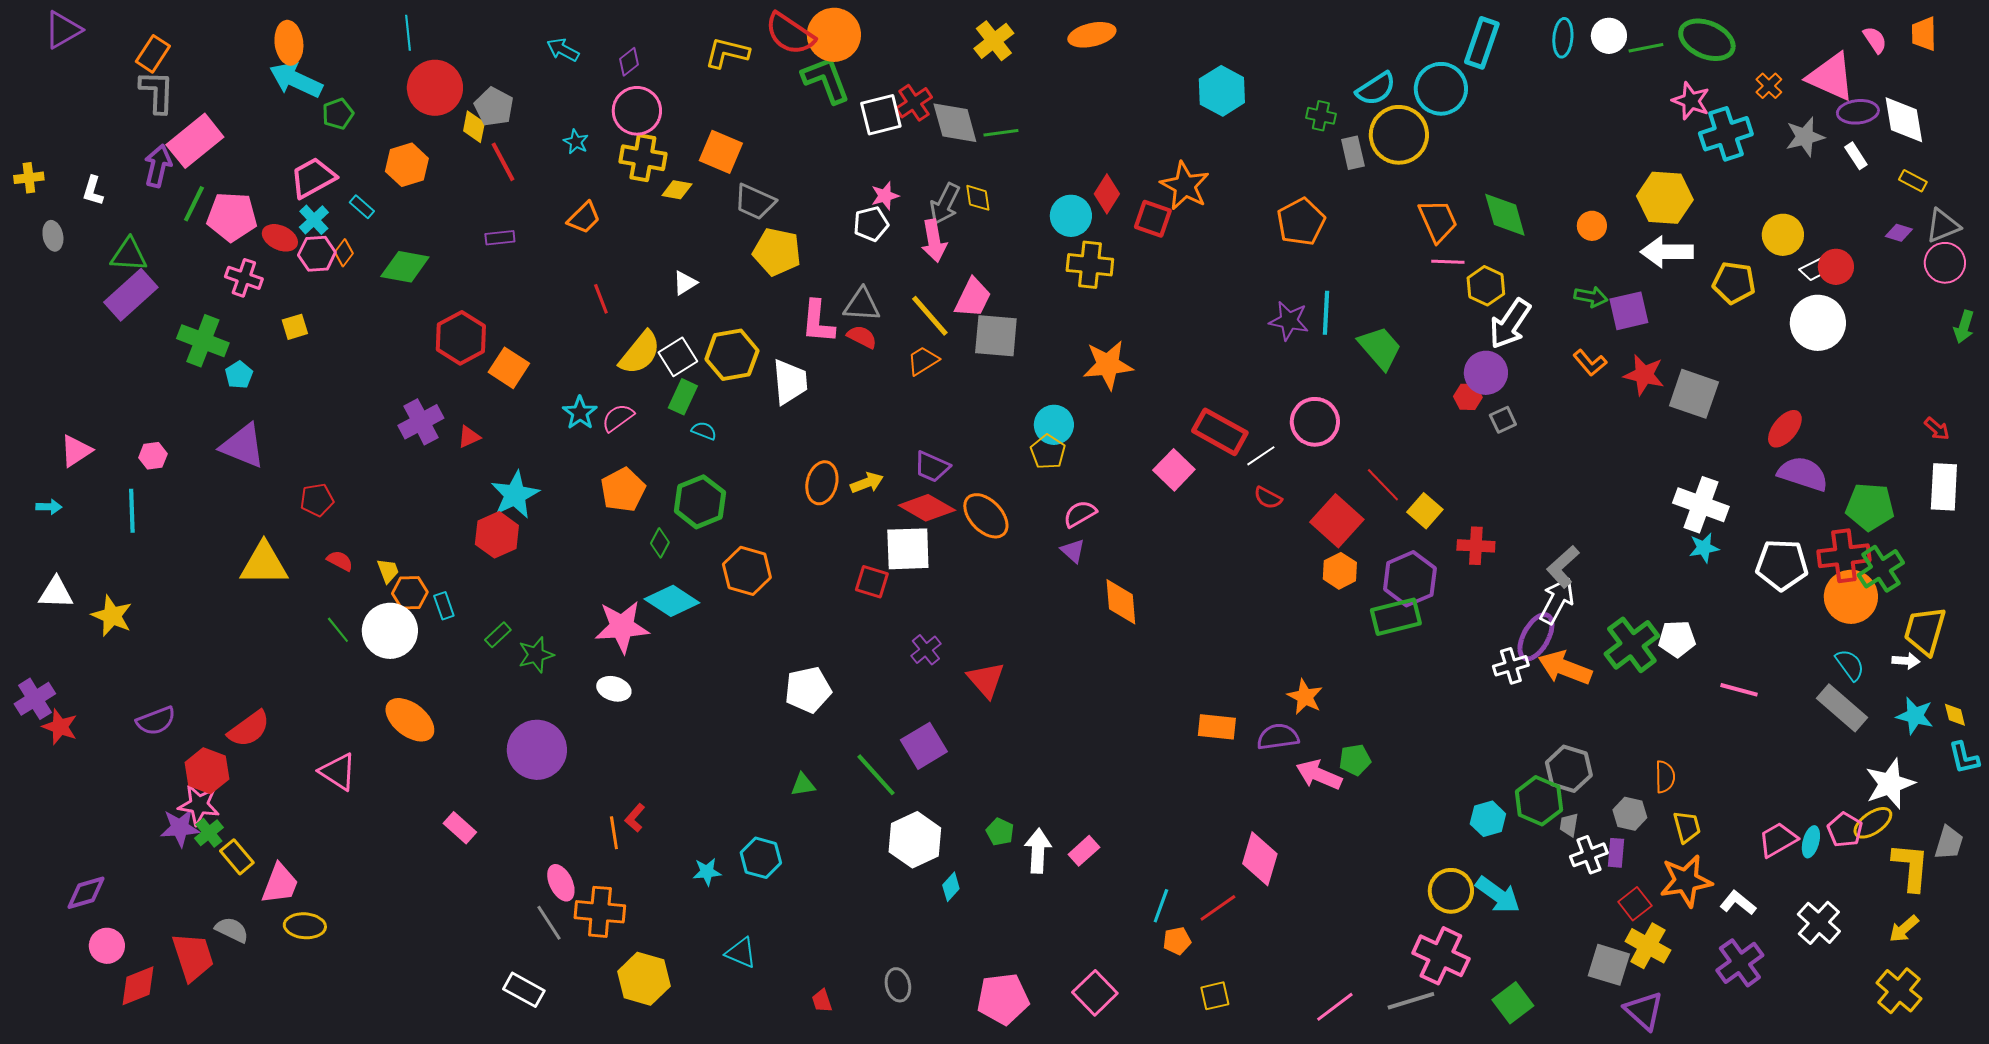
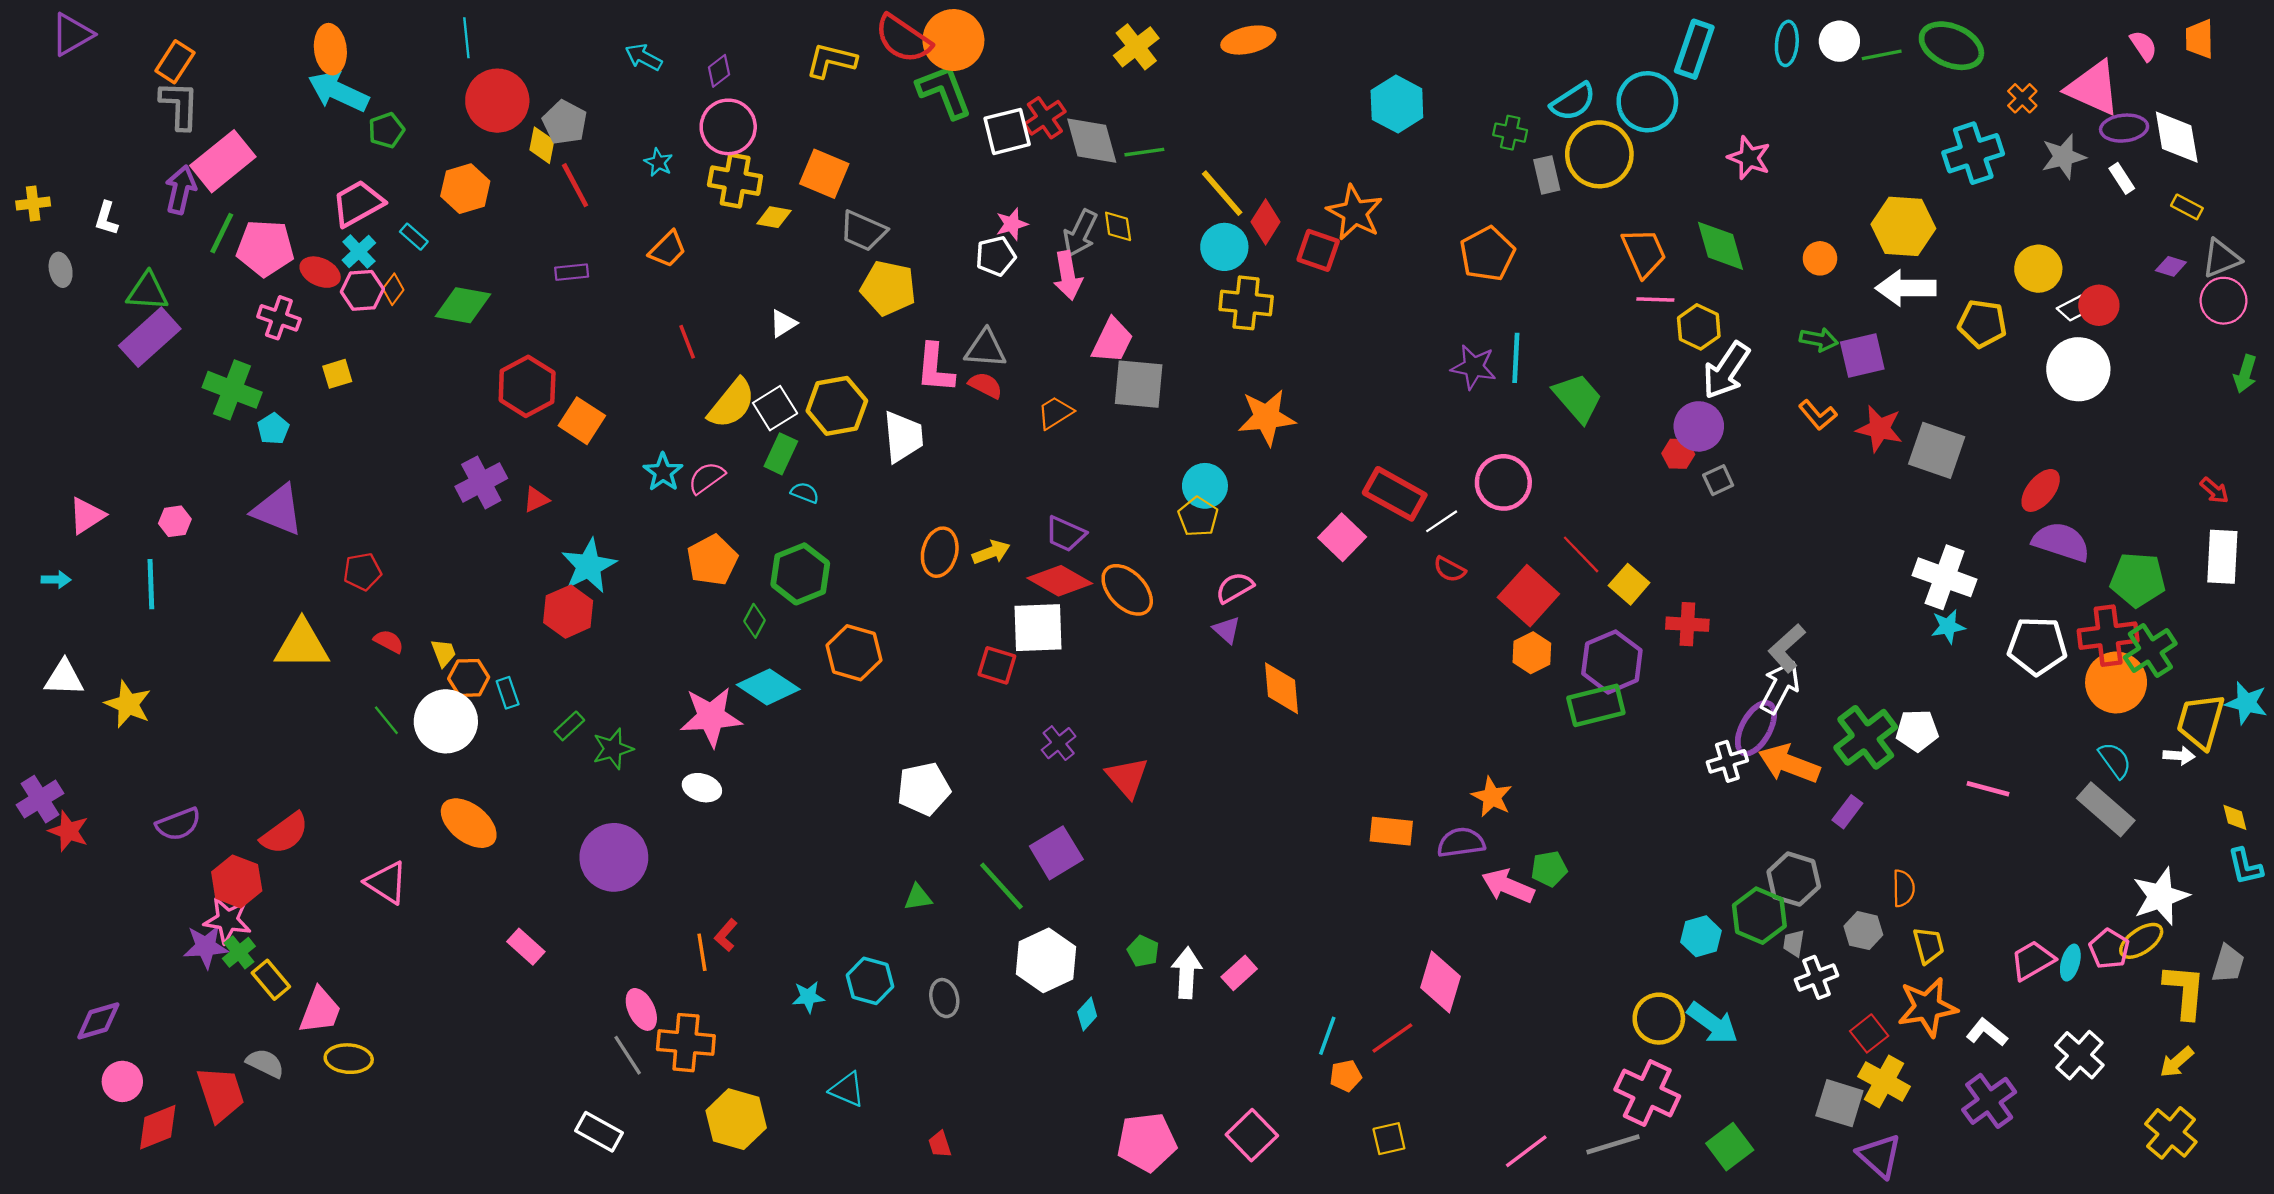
pink star: (1691, 101) -> (1749, 158), moved
yellow line: (930, 316) -> (1222, 193), moved
cyan star: (1915, 716) -> (2246, 703), moved
purple rectangle: (1616, 853) -> (1847, 812), moved, turned 32
gray ellipse: (898, 985) -> (944, 998), moved

